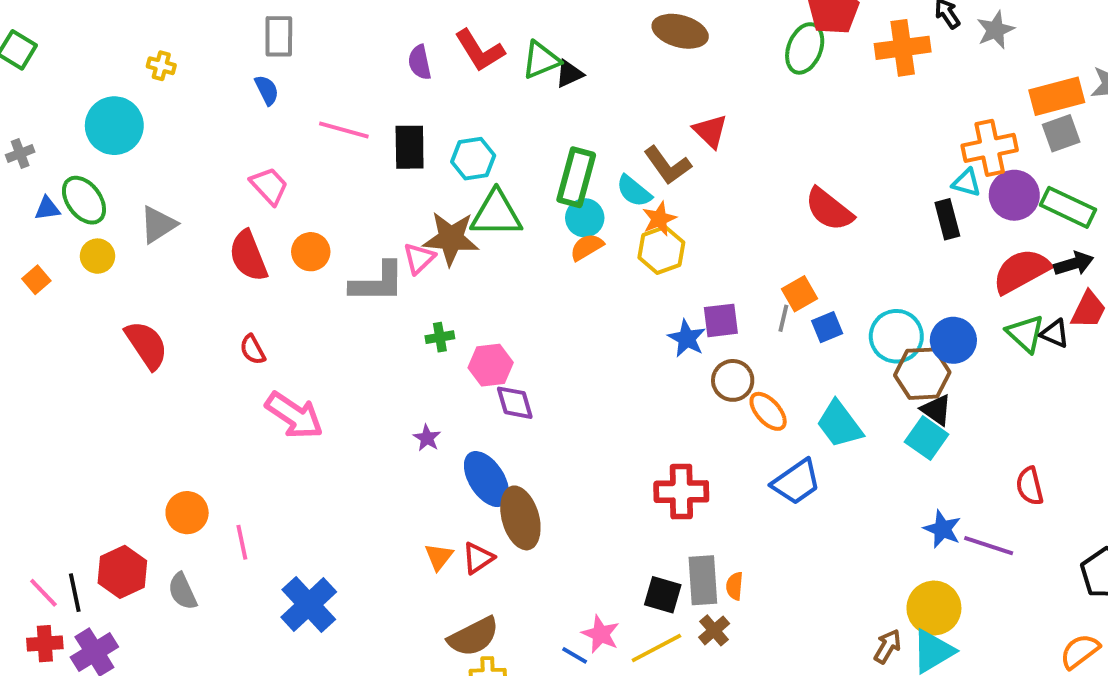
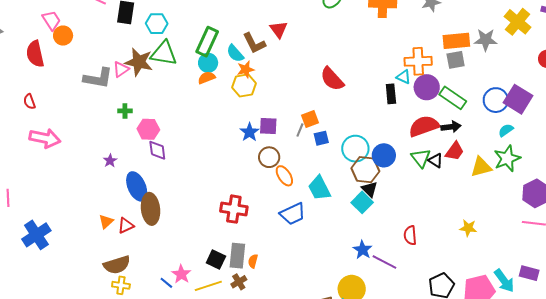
orange circle: (311, 252) -> (63, 36), moved
pink arrow: (294, 415) -> (45, 138), turned -32

